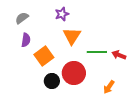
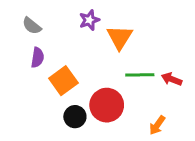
gray semicircle: (22, 18) -> (32, 26), turned -104
orange triangle: (72, 36) -> (120, 37), moved

